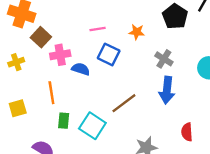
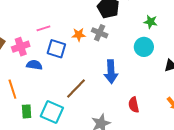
orange star: (137, 32) -> (79, 35), moved
pink cross: (60, 55) -> (21, 47), moved
gray cross: (164, 59) -> (100, 33), moved

